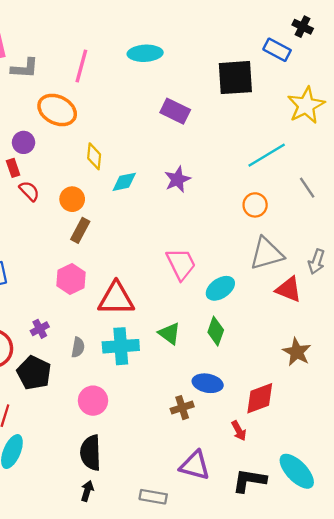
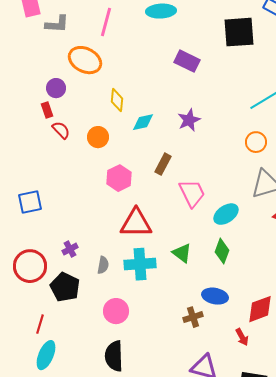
brown rectangle: (80, 230) -> (163, 164), moved
pink hexagon: (71, 279) -> (119, 178), moved

